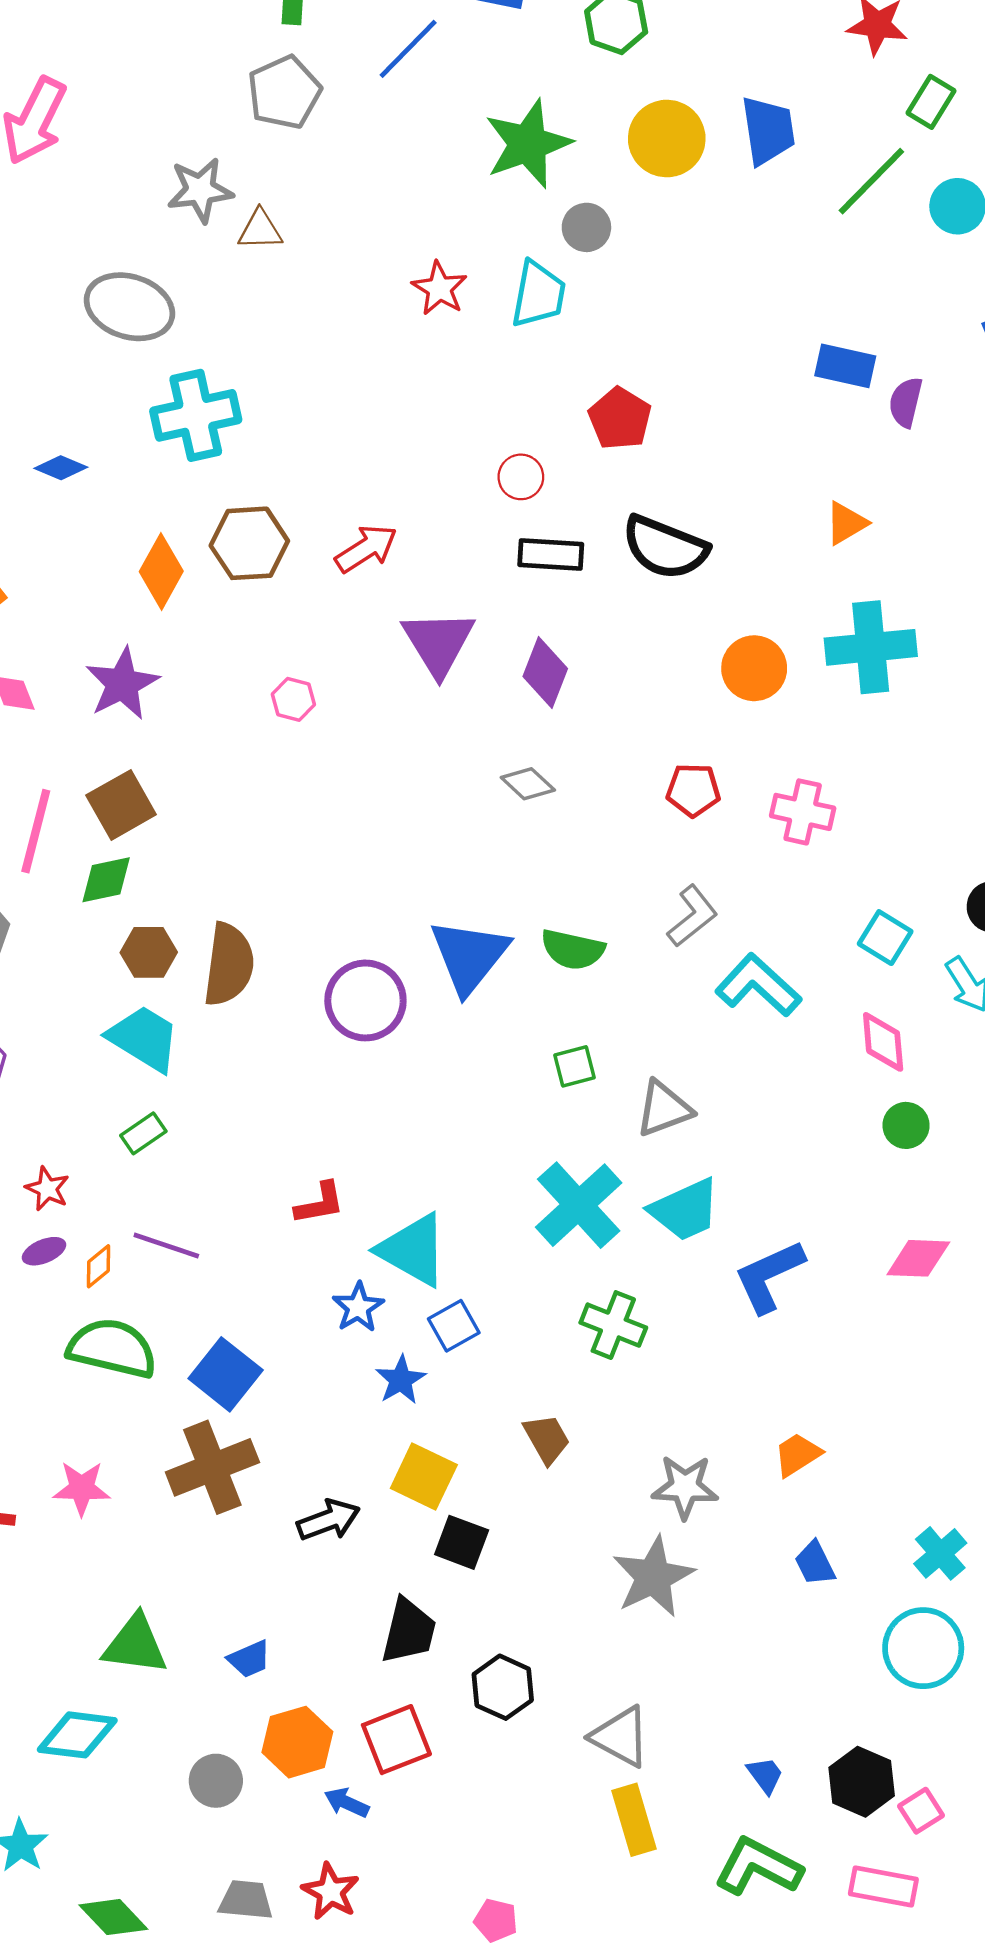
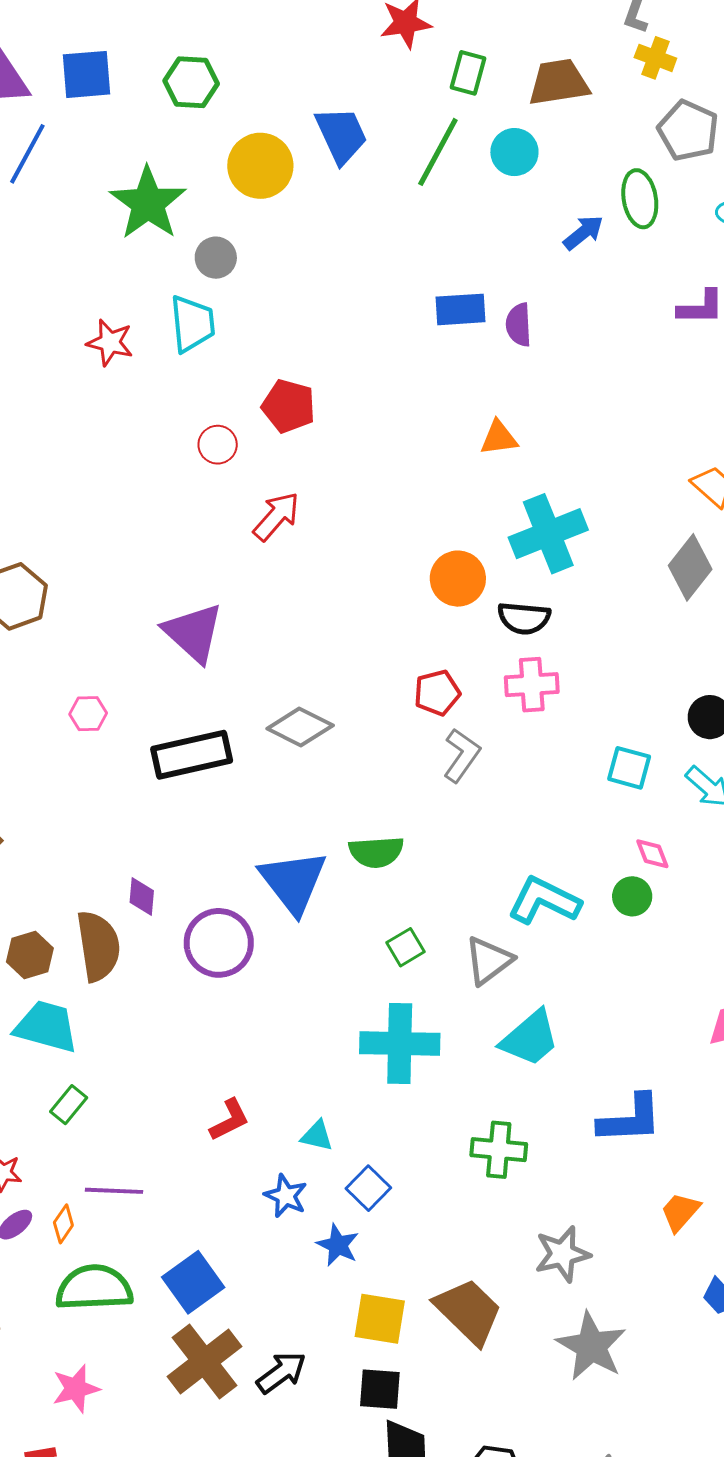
red circle: (521, 477) -> (218, 445), moved
orange triangle: (846, 523) -> (499, 438), turned 39
black semicircle: (665, 547) -> (524, 618), moved, size x0.7
red arrow: (366, 549) -> (276, 516), moved
black rectangle: (551, 554) -> (192, 755), moved, size x1.4
purple diamond: (545, 673) -> (142, 897), moved, size x0.7
gray diamond: (528, 784) -> (300, 727), size x1.4
gray L-shape: (692, 916) -> (462, 755), moved
cyan L-shape: (758, 985) -> (544, 901), moved
pink diamond: (883, 1042) -> (652, 854), size x0.7
green circle: (906, 1125) -> (632, 896), moved
cyan cross: (579, 1205) -> (400, 1043), moved, turned -30
cyan triangle: (413, 1250) -> (317, 1136), size x0.5
blue L-shape: (769, 1276) -> (630, 1119), moved, turned -142
blue square: (226, 1374) -> (193, 1282), turned 32
brown trapezoid: (547, 1439) -> (468, 1311), moved, size x1.6
gray star: (685, 1487) -> (562, 1254), moved
pink star: (82, 1488) -> (76, 1389), moved
black arrow: (328, 1520) -> (281, 1373), moved
black square: (462, 1542) -> (380, 1389), moved

